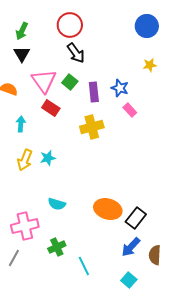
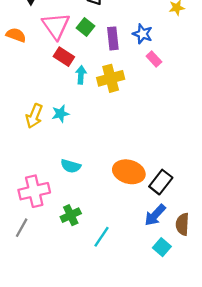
cyan arrow: (21, 124) -> (81, 75), moved
cyan line: (84, 266) -> (101, 237), turned 60
cyan square: (129, 280) -> (162, 247), moved

